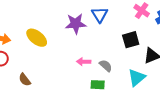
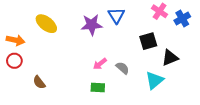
yellow ellipse: (37, 38) -> (46, 24), moved
pink arrow: (84, 62) -> (100, 64), turned -40
green rectangle: (98, 85) -> (98, 88), moved

